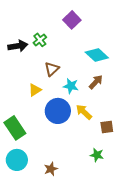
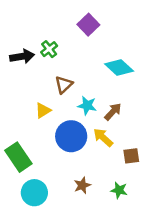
brown arrow: (96, 82) -> (113, 112), moved
cyan circle: (17, 160) -> (34, 193), moved
brown star: (51, 169) -> (82, 185), moved

